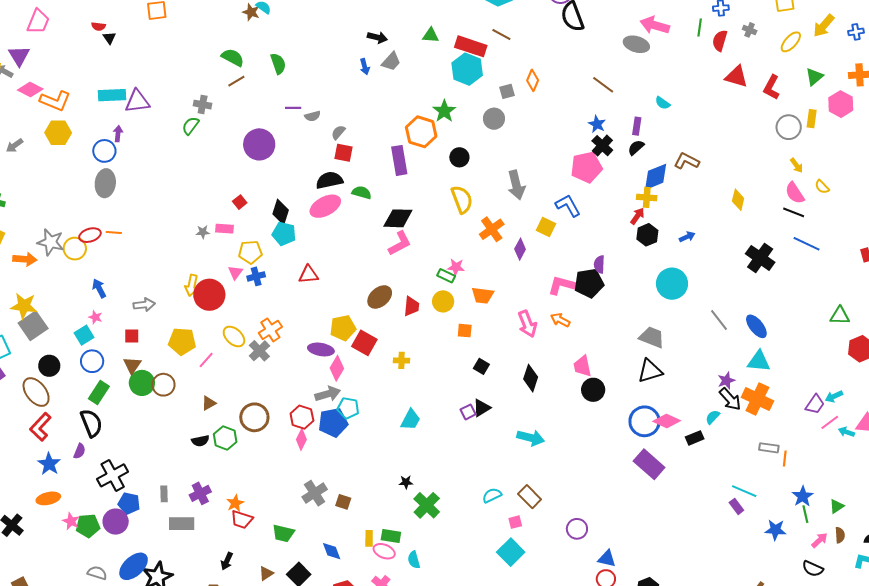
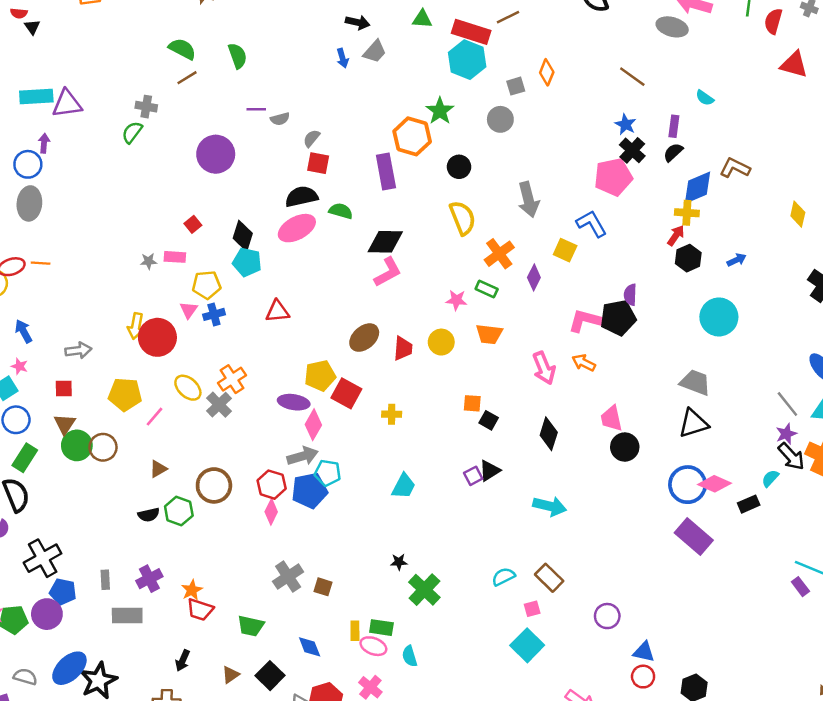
brown line: (501, 35) -> (508, 17), turned -54
green rectangle: (446, 276) -> (487, 289), moved
gray line: (719, 320) -> (787, 404), moved
orange square: (465, 331) -> (472, 403), moved

